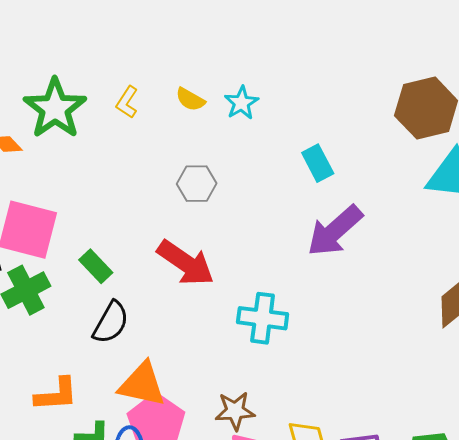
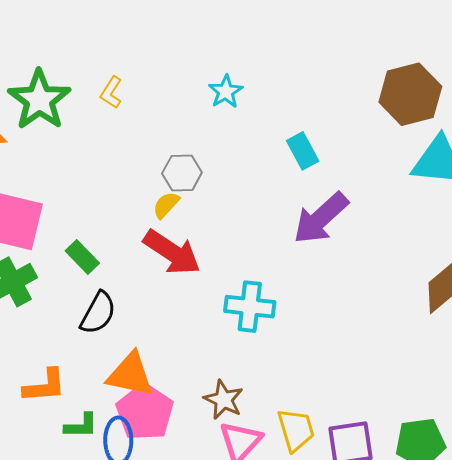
yellow semicircle: (190, 99) -> (166, 205), moved, turned 104
brown star: (235, 411) -> (224, 400), turned 30

